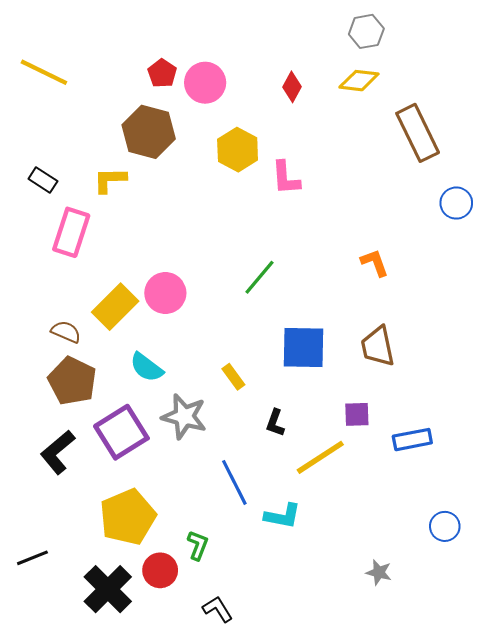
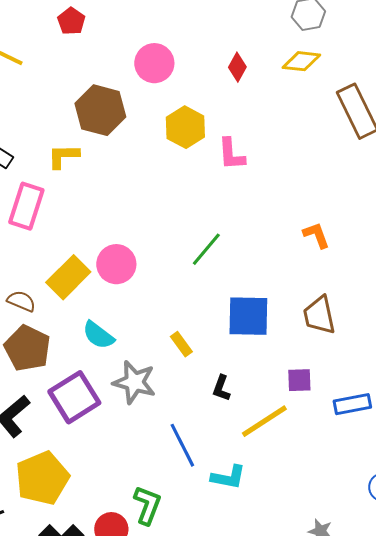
red pentagon: (162, 73) -> (71, 21), moved
yellow pentagon: (128, 517) -> (42, 478), moved
green L-shape: (198, 545) -> (147, 505), size x1.4

